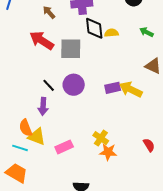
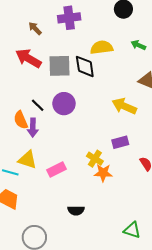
black diamond: (94, 28) -> (85, 66), moved
yellow semicircle: (111, 33) -> (102, 47), size x1.5
purple rectangle: (113, 88) -> (120, 142), moved
orange semicircle: (26, 128) -> (21, 120), moved

